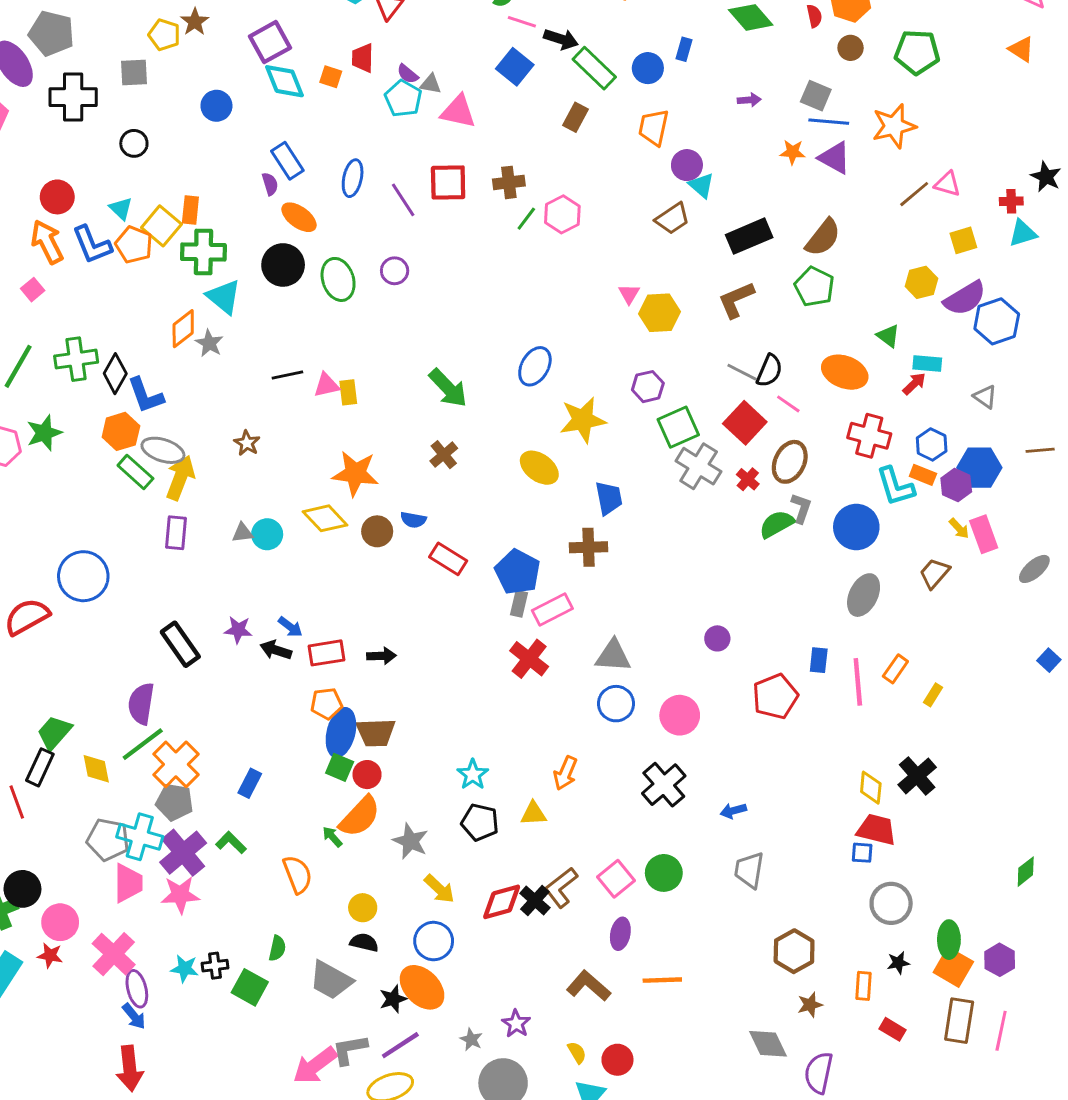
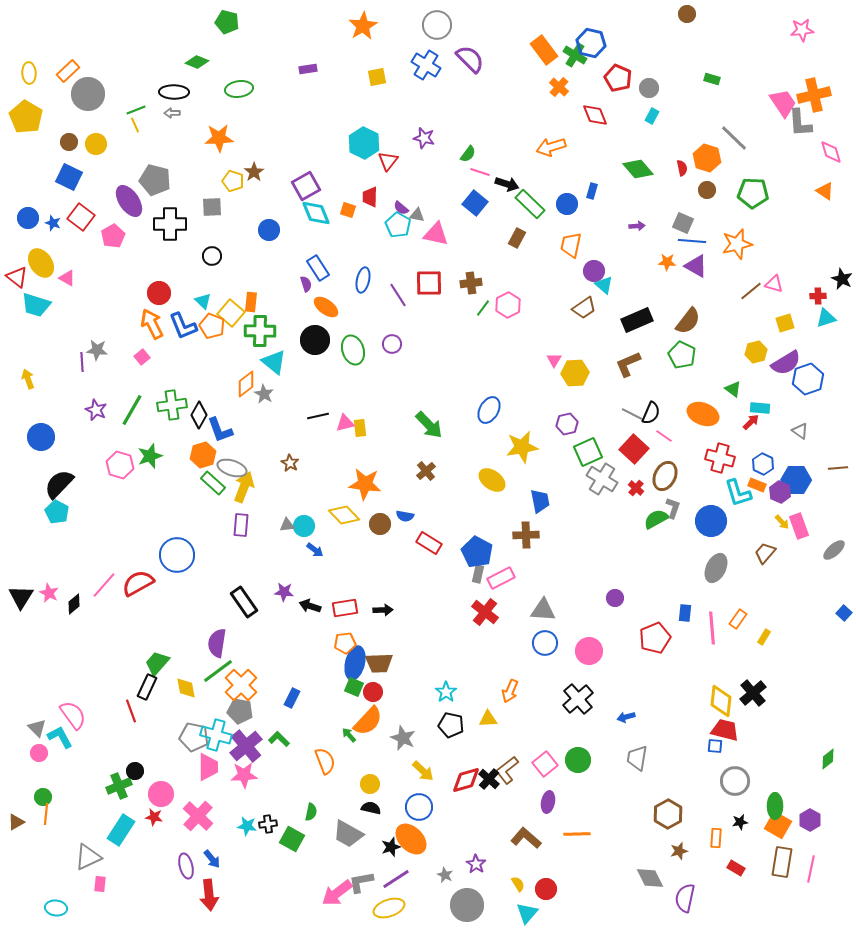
blue arrow: (290, 627) -> (315, 550), moved
yellow diamond: (871, 788) -> (721, 701), size x1.4
black circle: (22, 889) -> (135, 771), size x0.7
purple ellipse: (137, 989) -> (186, 866), moved

